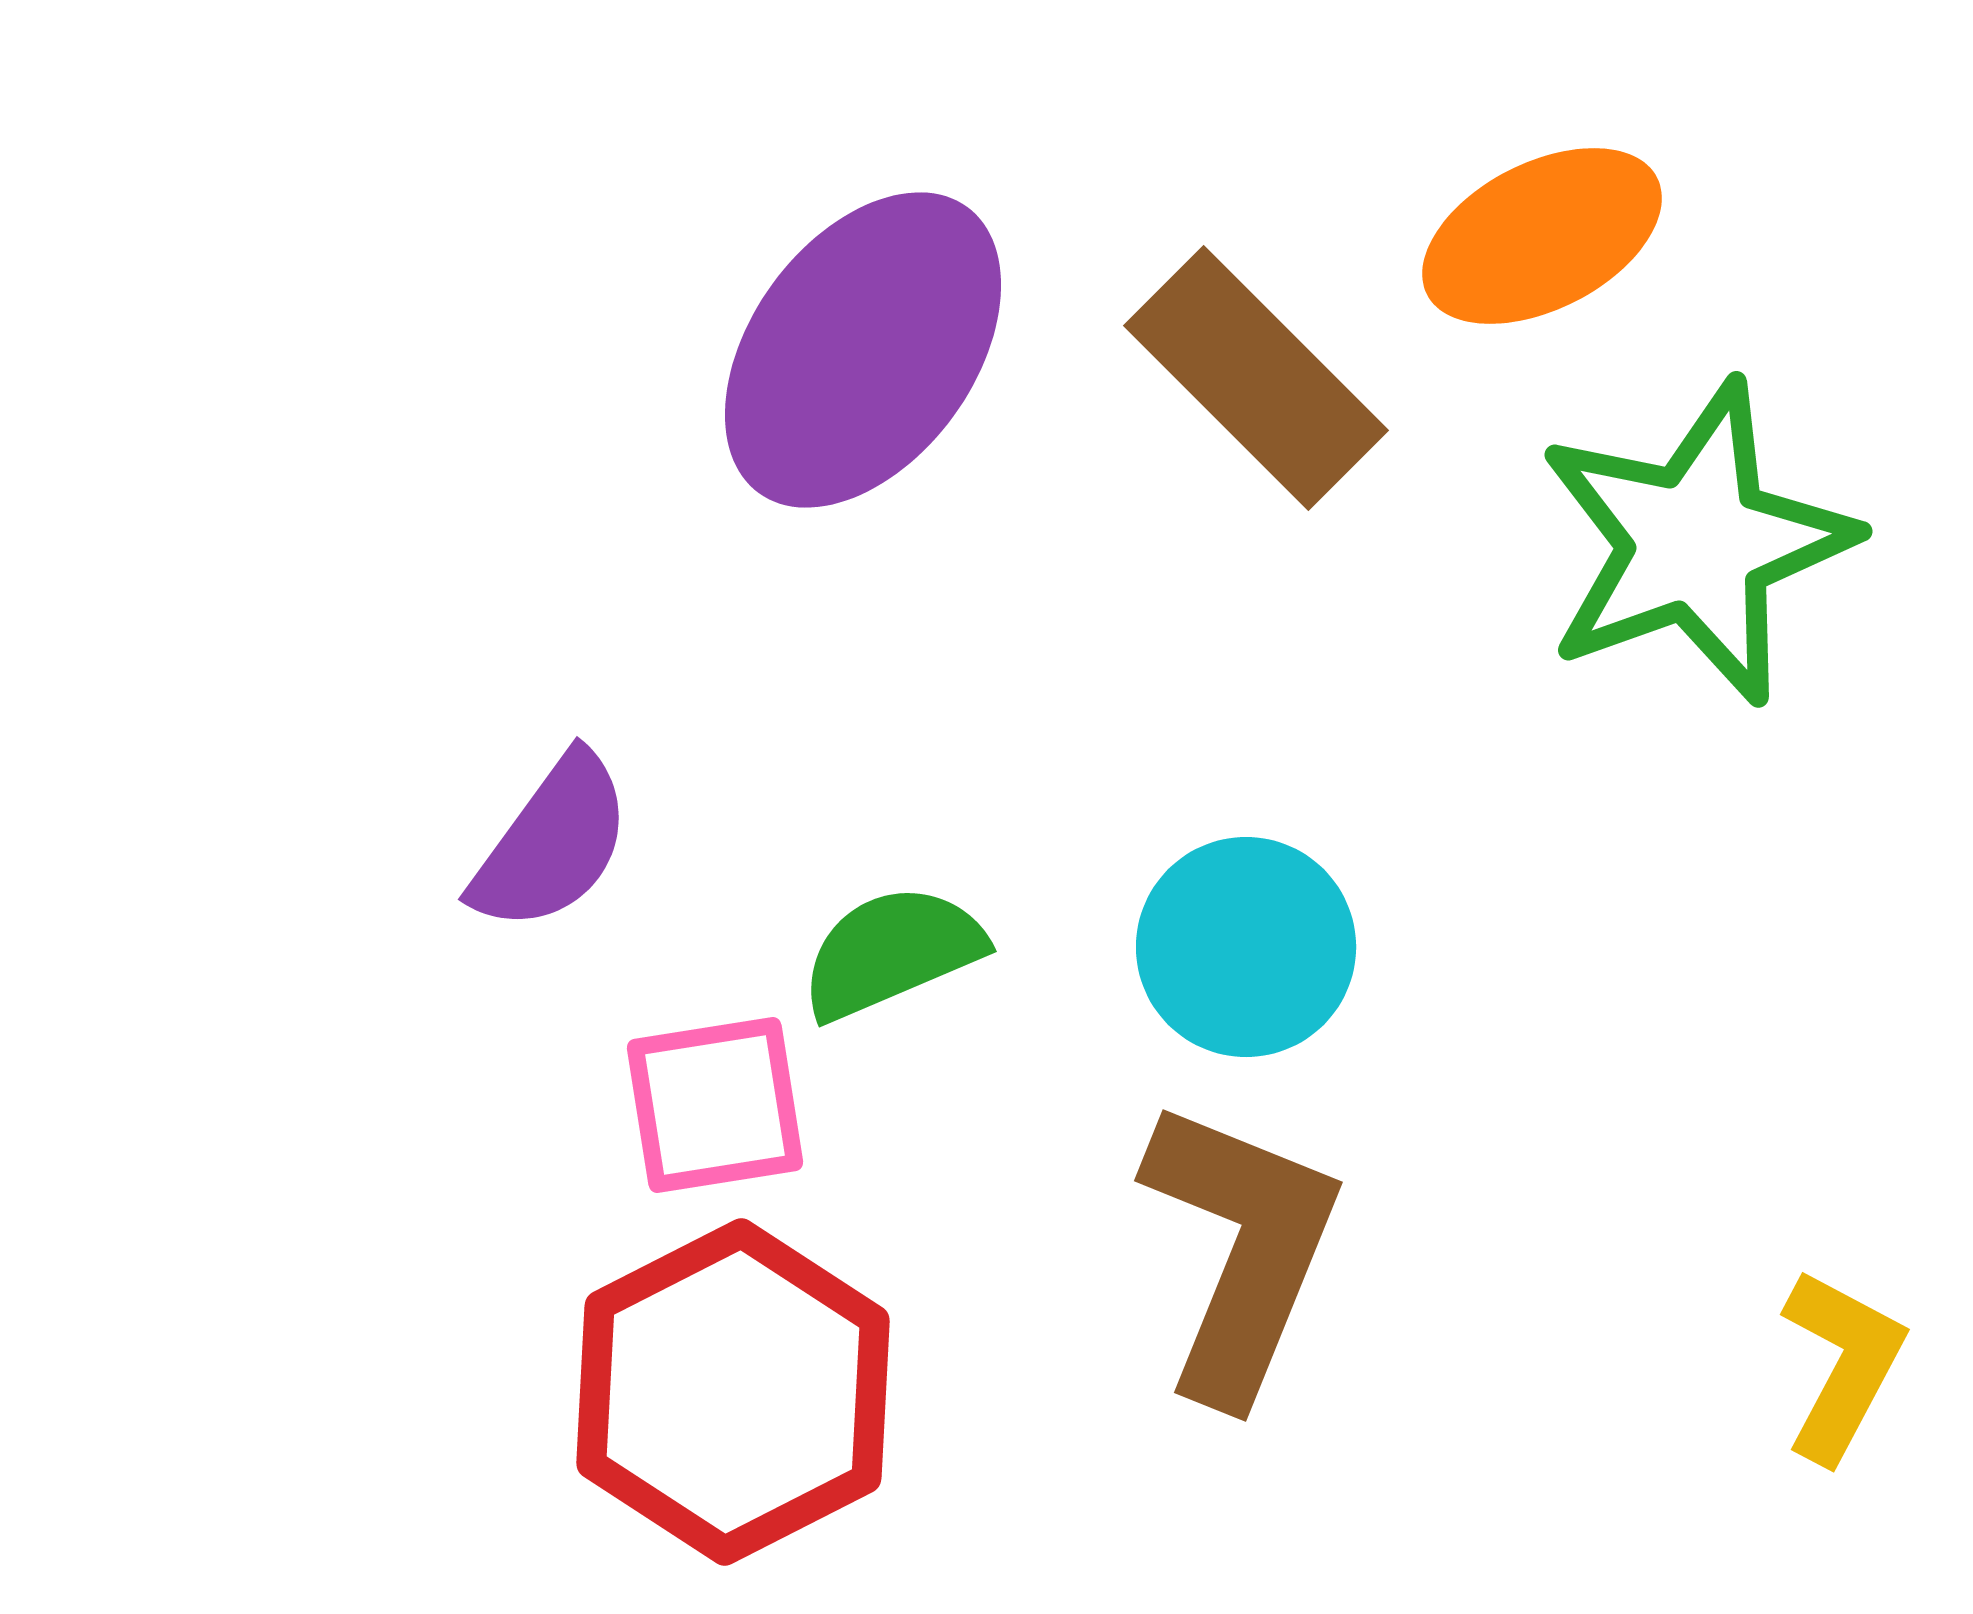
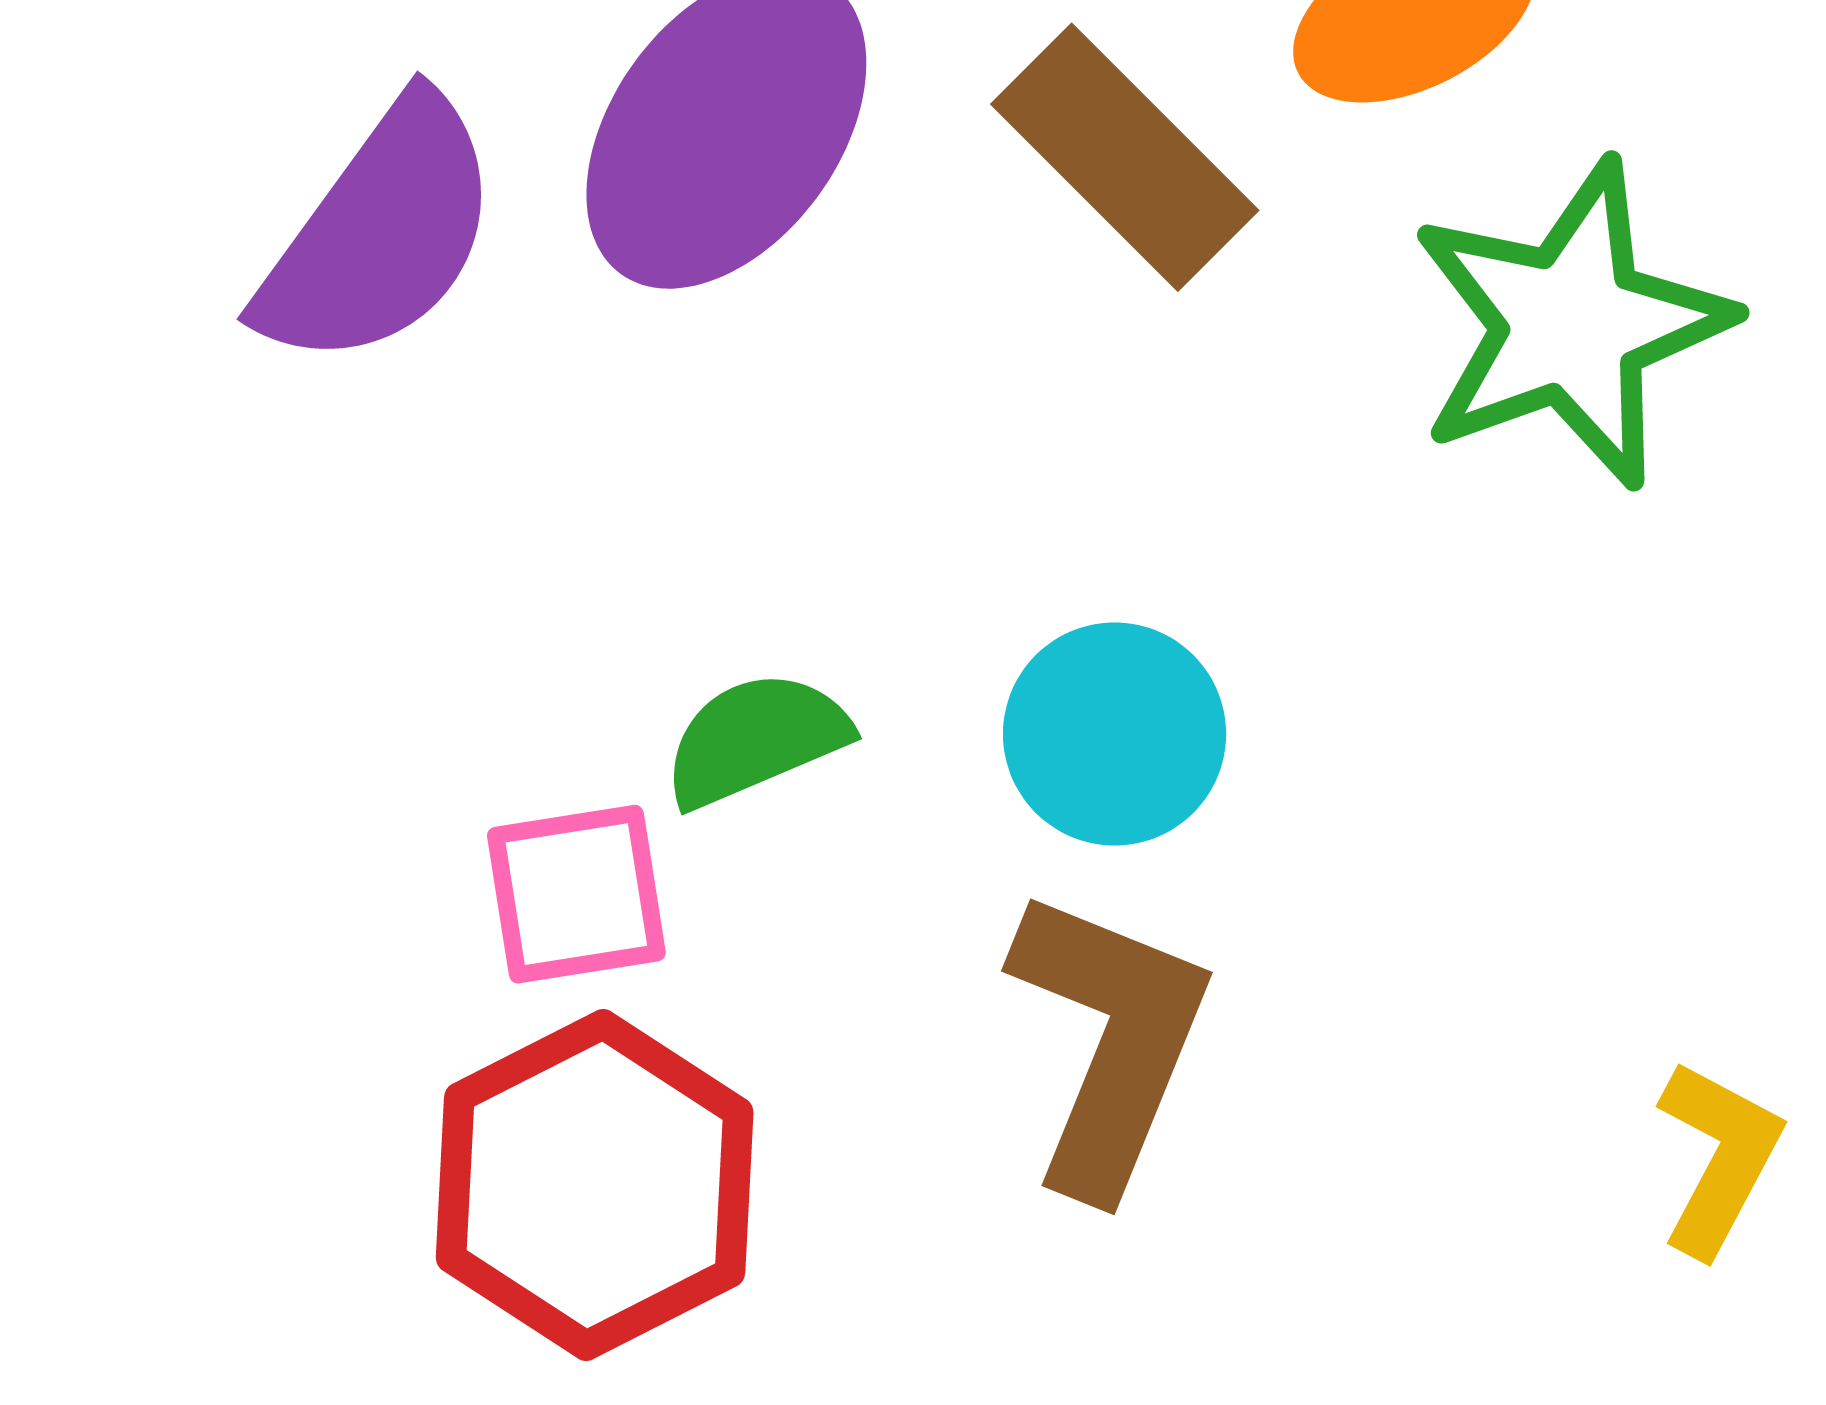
purple semicircle: (552, 843) -> (380, 233), moved, size x1.5

